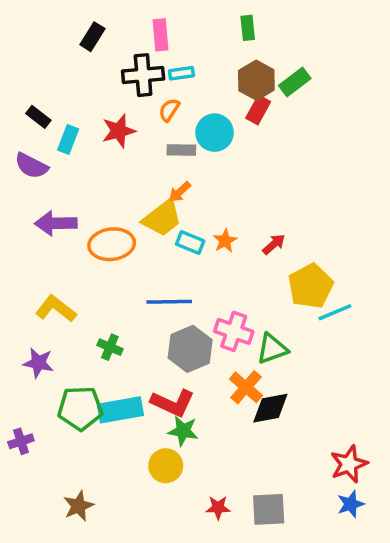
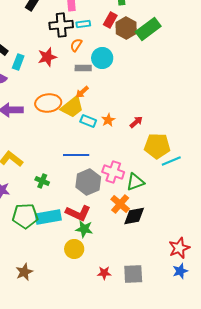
green rectangle: (295, 82) -> (148, 29), size x1.4
red rectangle: (258, 110) -> (110, 20), moved
orange ellipse: (112, 244) -> (48, 103), moved
yellow pentagon: (310, 286) -> (157, 146), turned 30

